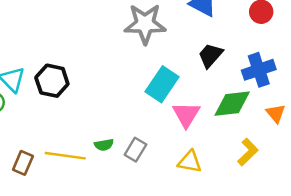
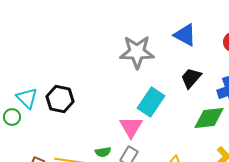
pink triangle: (186, 115) -> (131, 127), moved

